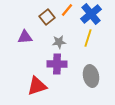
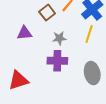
red triangle: (37, 86) -> (18, 80), moved

